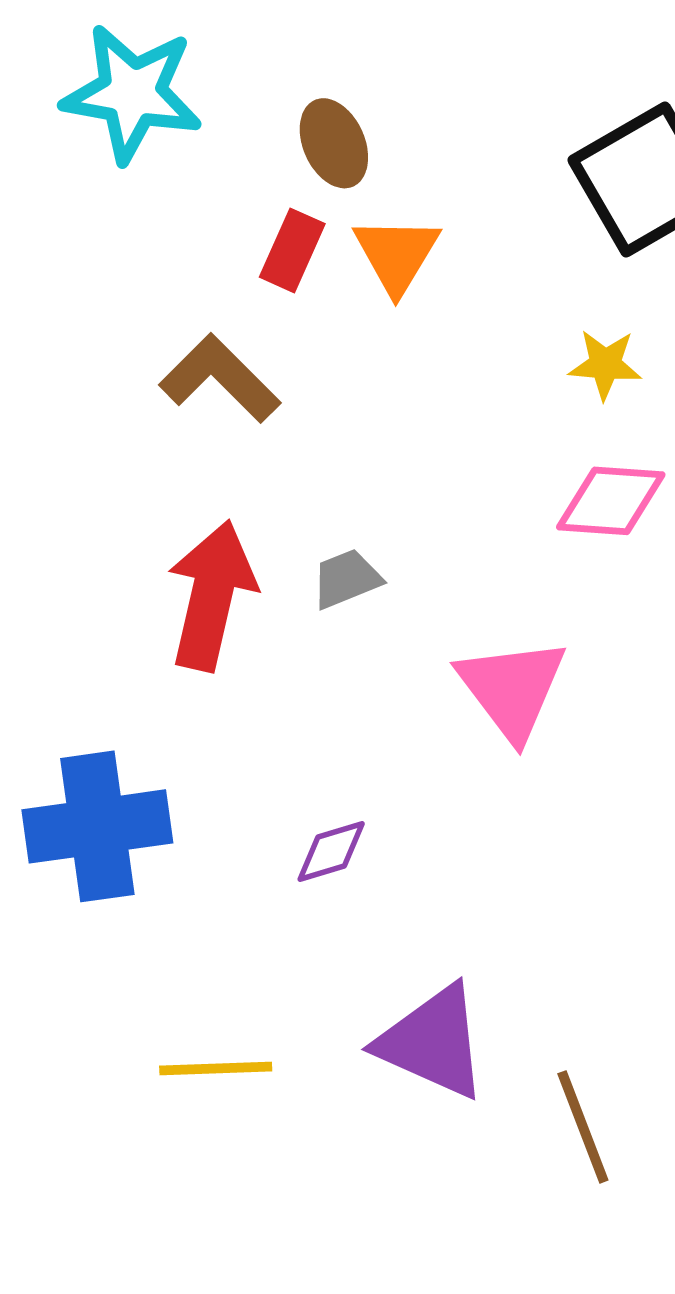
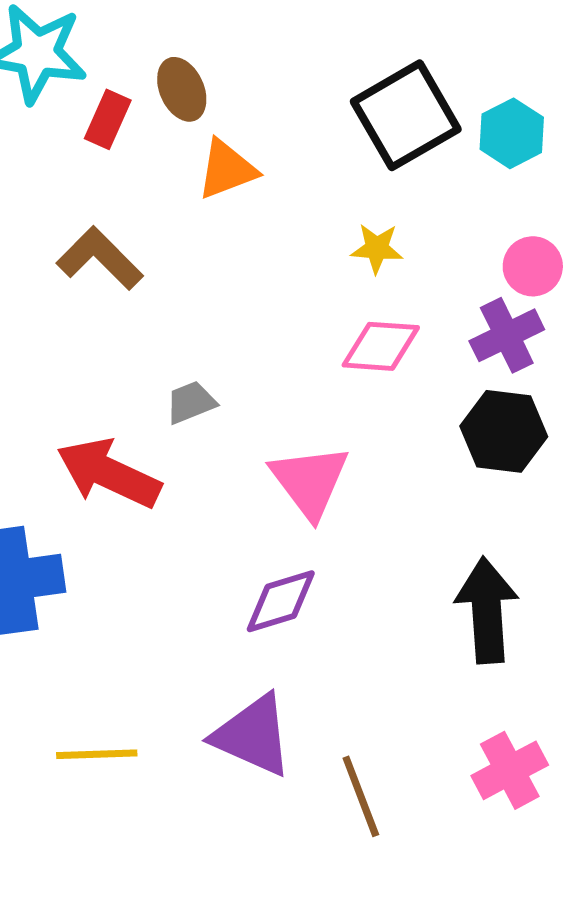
red rectangle: (292, 250) -> (108, 119), moved
orange triangle: (397, 255) -> (227, 169), turned 38
red arrow: (211, 595) -> (109, 473), moved, turned -78
purple diamond: (331, 851) -> (281, 601), moved, size x1.4

